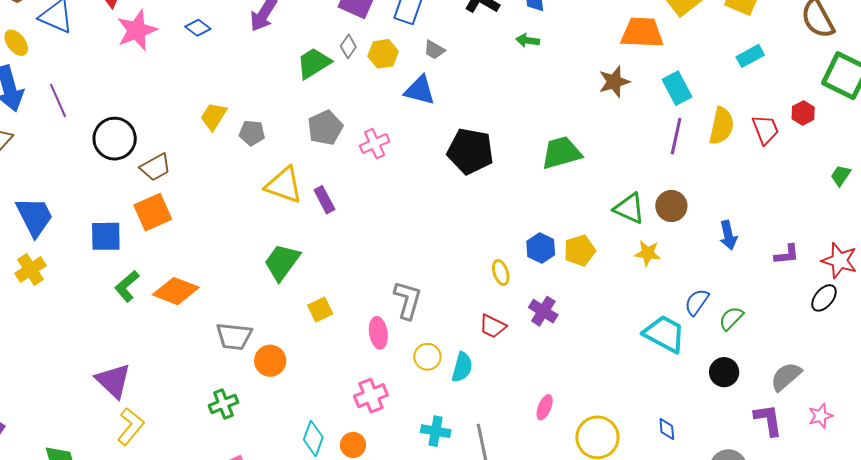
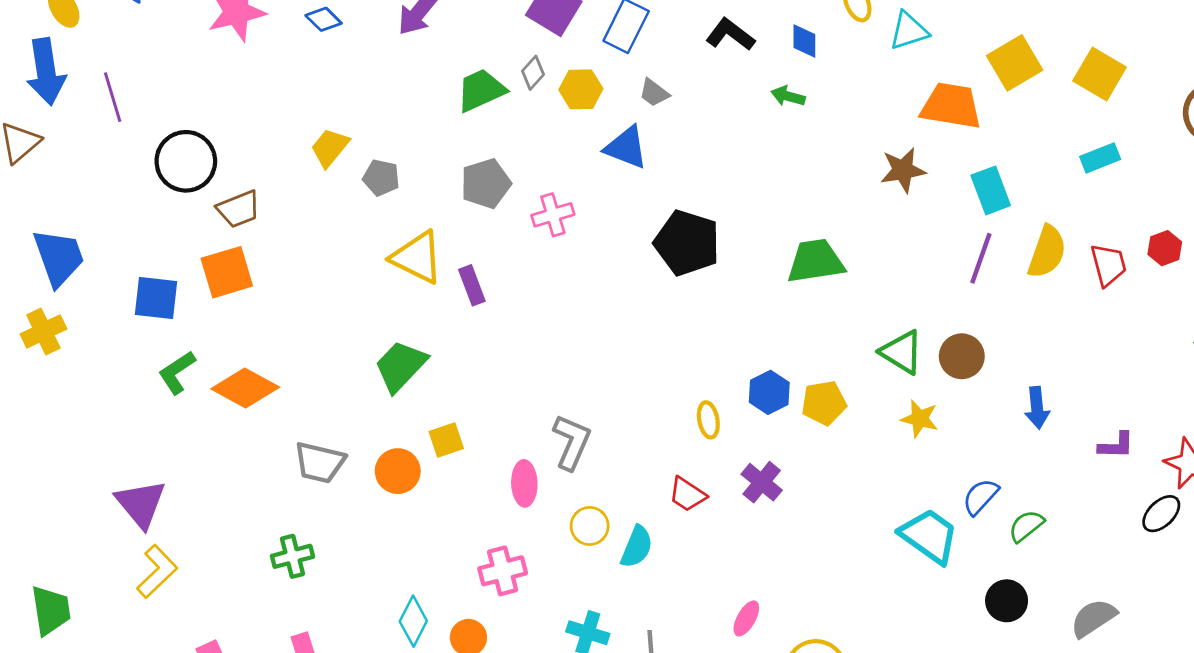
orange circle: (270, 361) -> (398, 471), moved

